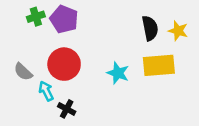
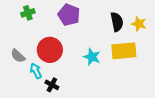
purple pentagon: (64, 19) -> (69, 15), moved

